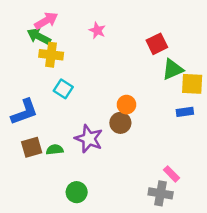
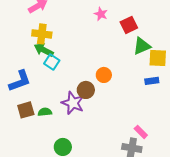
pink star: (97, 30) -> (101, 14), moved
green arrow: (39, 36) -> (44, 50), moved
brown circle: (120, 123) -> (86, 90), moved

